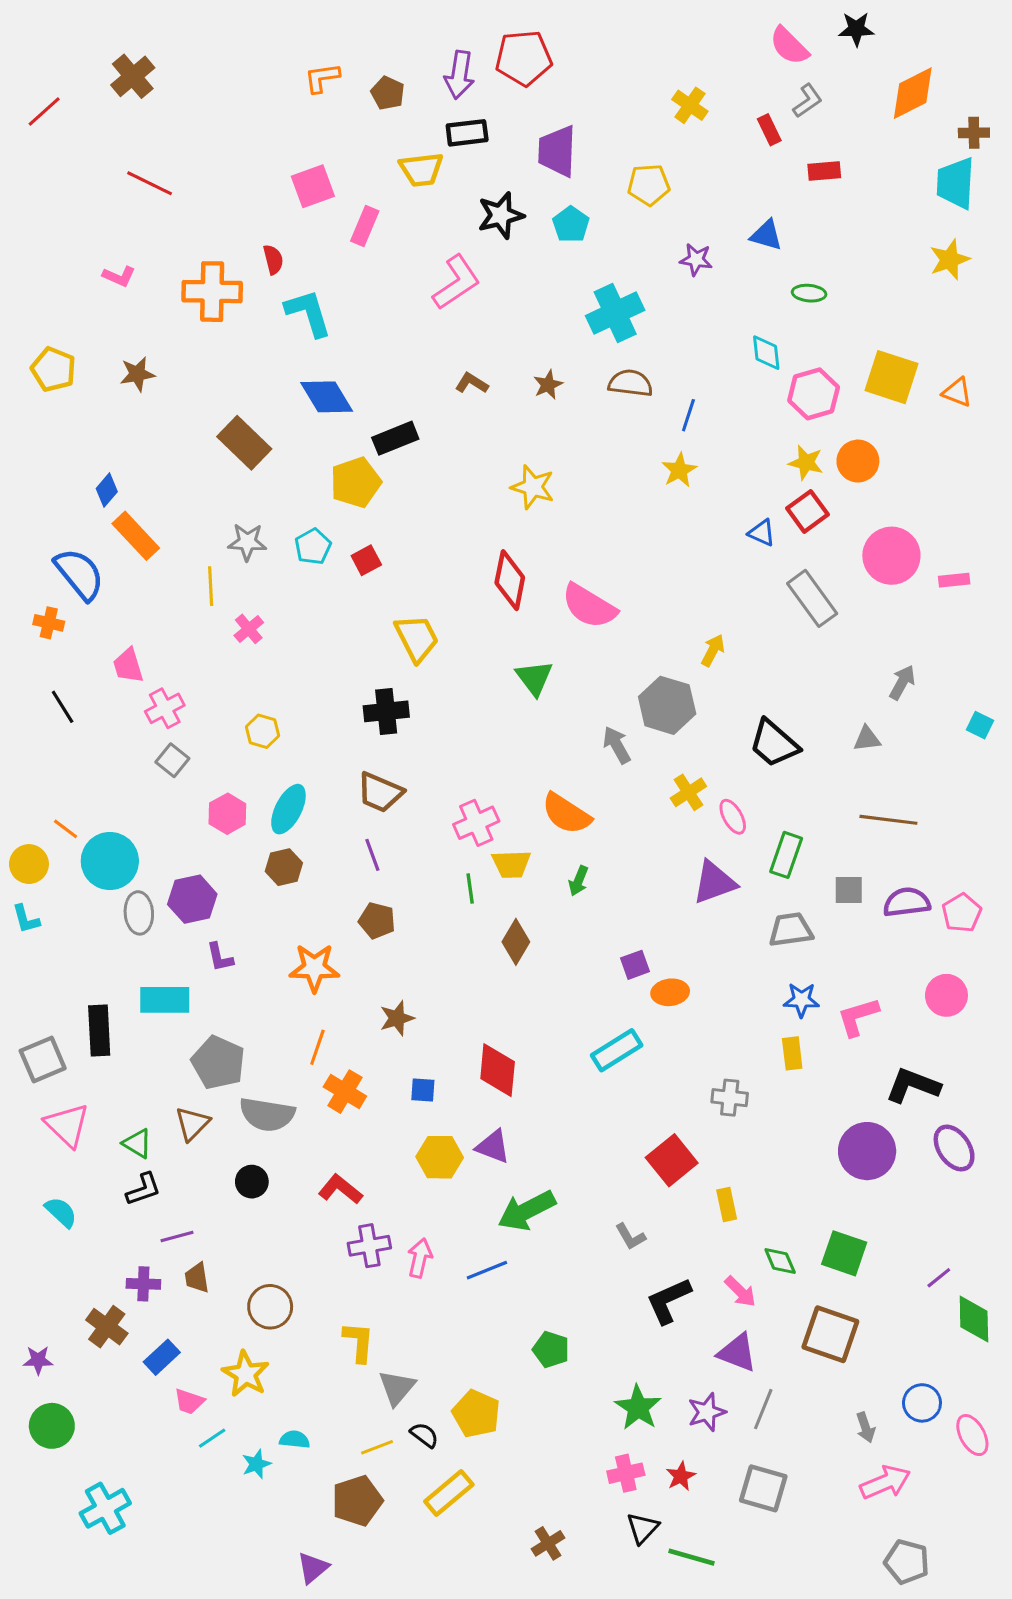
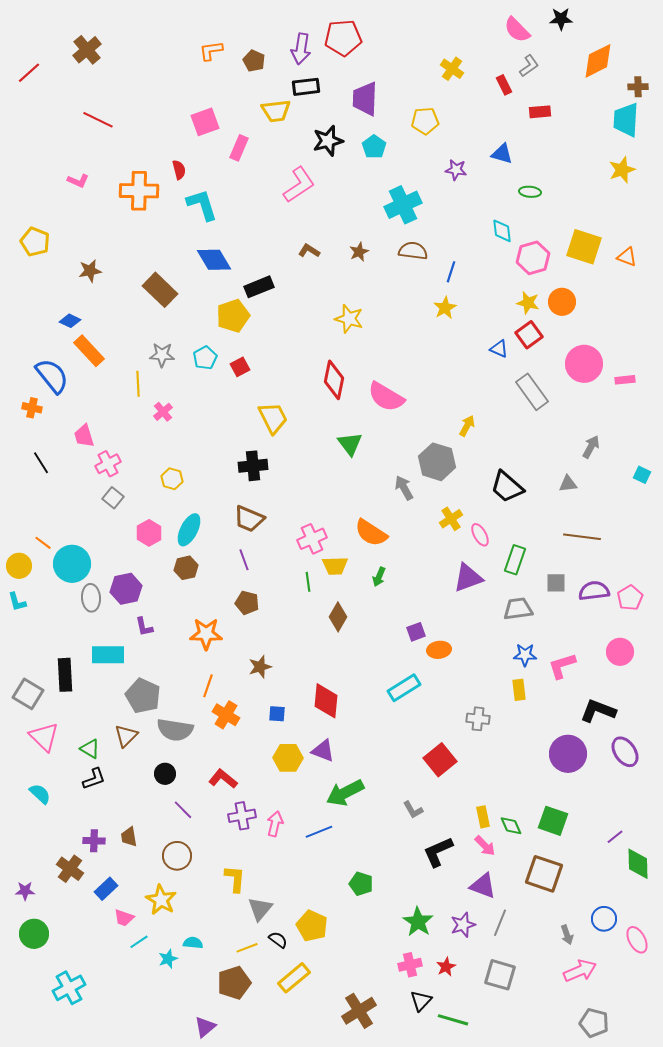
brown star: (137, 374) -> (90, 271), moved
blue diamond: (107, 490) -> (70, 321), turned 75
gray square: (43, 1059) -> (28, 694), turned -36
yellow rectangle: (727, 1204) -> (483, 817), moved
purple line: (177, 1237) -> (183, 810), moved, turned 60
brown cross: (548, 1543) -> (359, 1011), size x1.6

